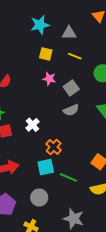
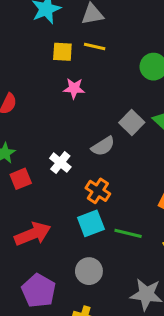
yellow line: (75, 56) -> (95, 46), moved
gray square: (71, 88) -> (132, 122), moved
gray semicircle: (71, 110) -> (103, 146), moved

